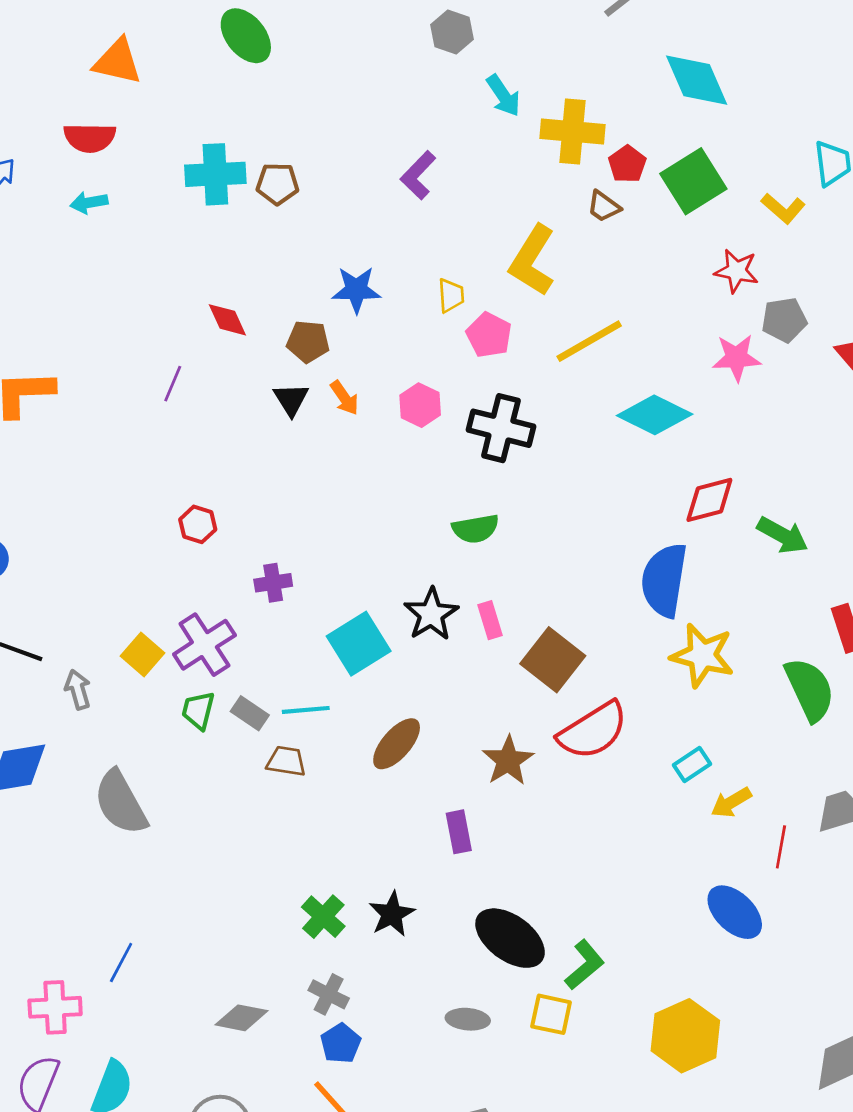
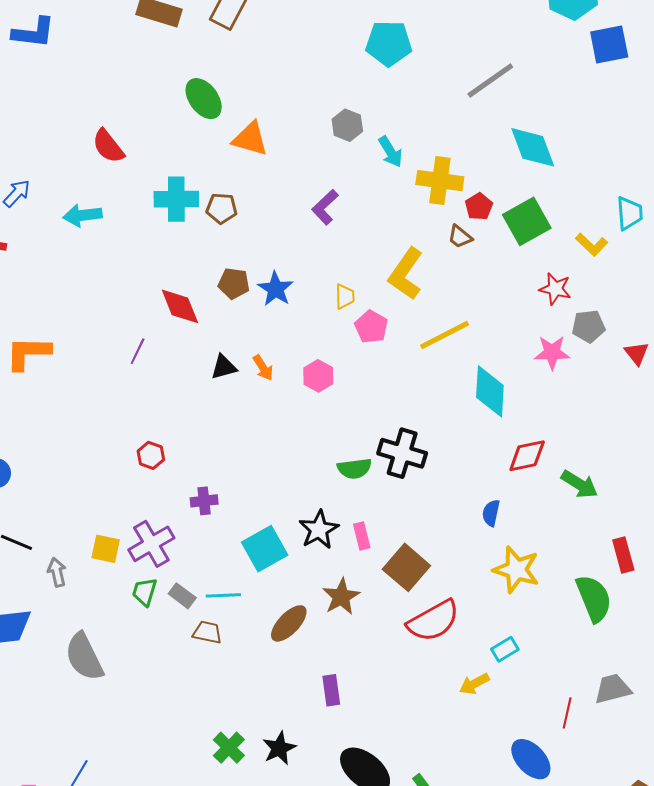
gray hexagon: (452, 32) -> (347, 125), moved
orange triangle: (118, 62) -> (250, 139), moved
red semicircle: (90, 138) -> (108, 146), moved, turned 48
cyan arrow: (89, 203) -> (83, 215), size x1.4
blue star: (356, 290) -> (276, 289), turned 30
red diamond: (227, 320) -> (180, 306), size x1.4
brown pentagon: (308, 342) -> (234, 283), moved
black triangle: (291, 399) -> (224, 367), turned 44
cyan diamond: (655, 415) -> (490, 391), turned 64
black cross: (501, 428) -> (402, 453), moved
blue semicircle: (664, 580) -> (491, 513), size x0.5
yellow square: (143, 654) -> (106, 549), turned -32
brown star: (508, 761) -> (341, 597), moved
yellow arrow: (731, 802) -> (474, 684), moved

